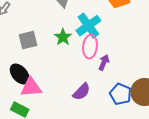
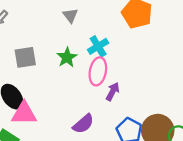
cyan cross: (88, 26) -> (98, 46), size x0.7

